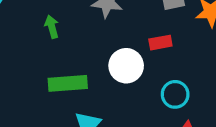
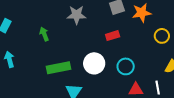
white circle: (126, 66) -> (94, 63), moved

